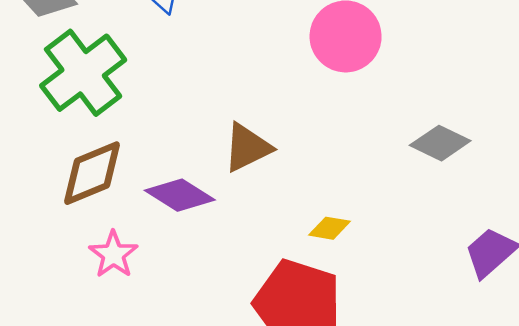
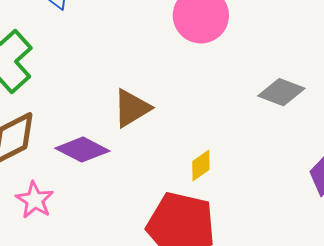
yellow diamond: (329, 228) -> (201, 165), turned -40

